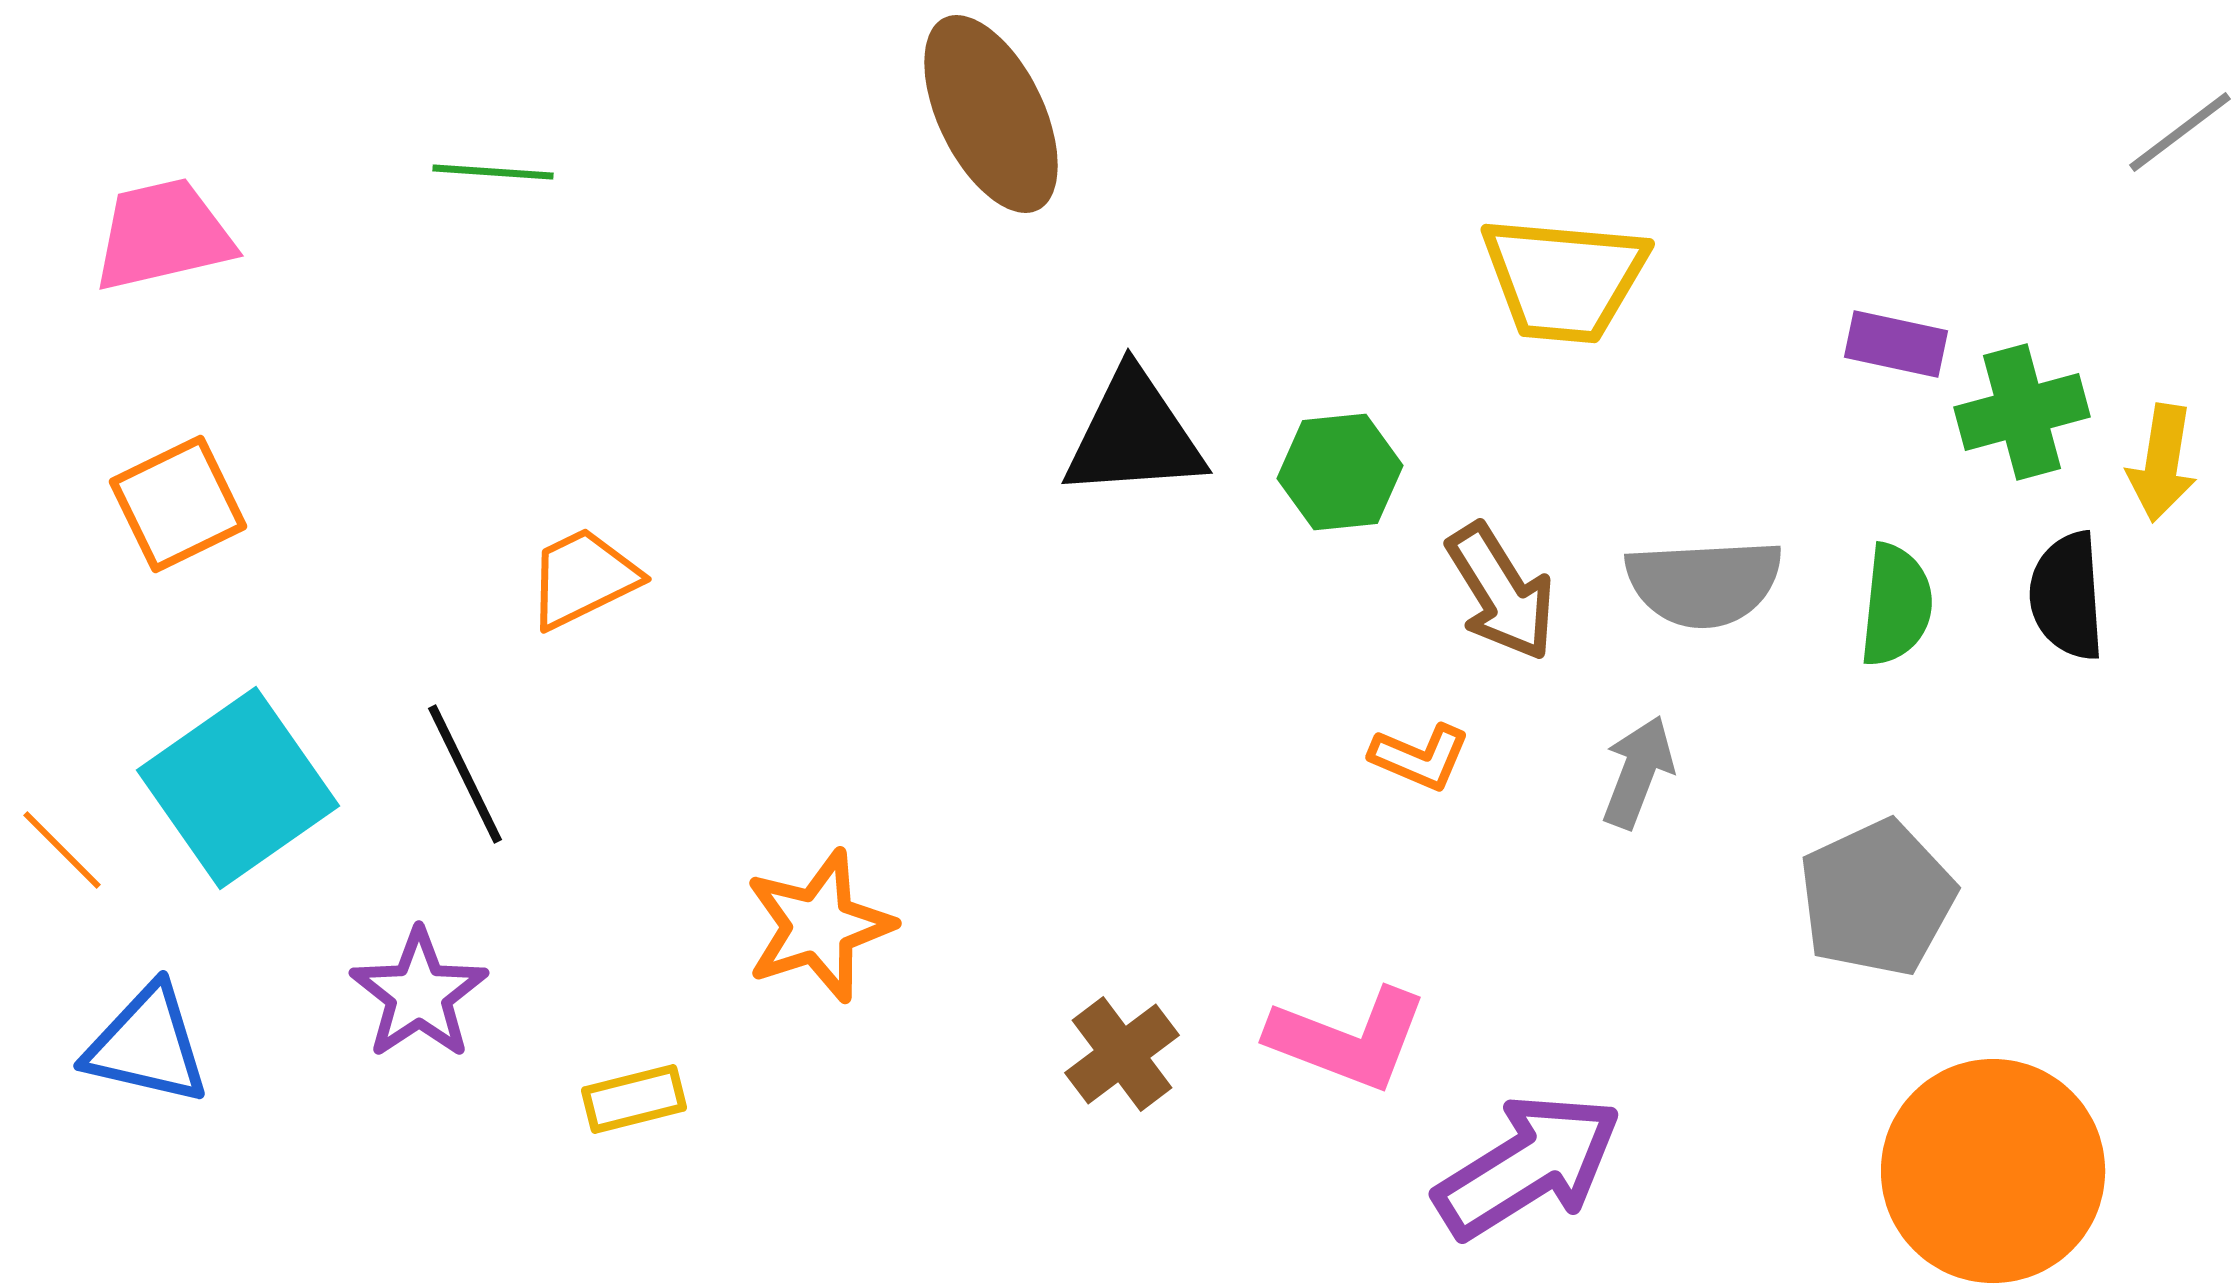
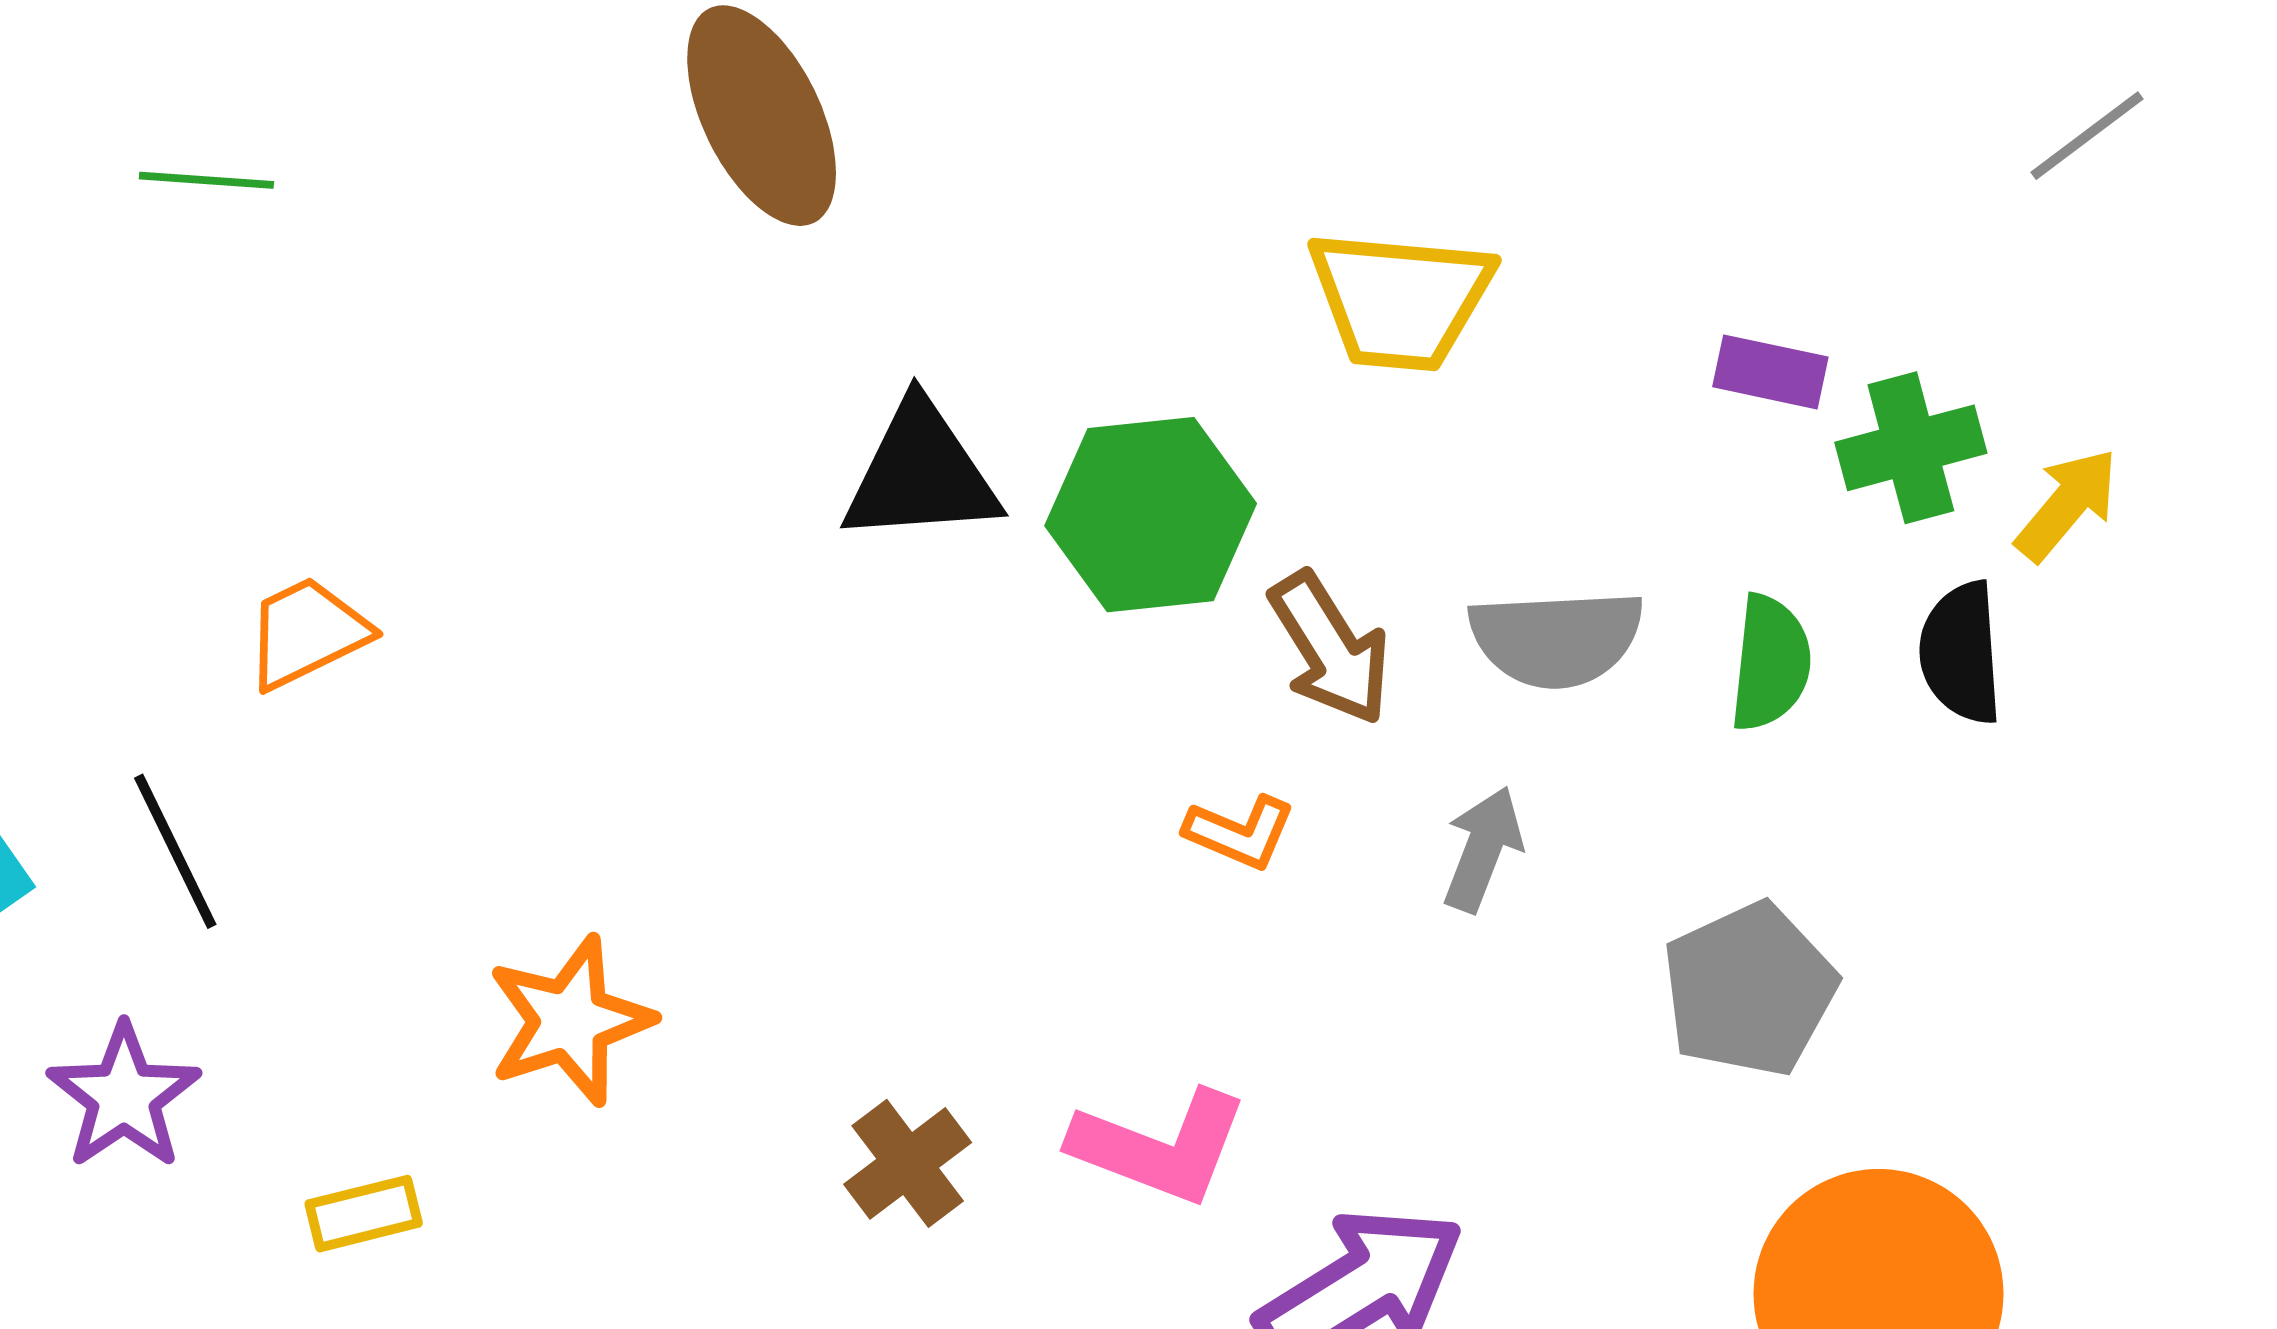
yellow arrow: (2162, 463) -> (2067, 505), turned -149
green hexagon: (1340, 472) -> (1151, 515), size x1.5

